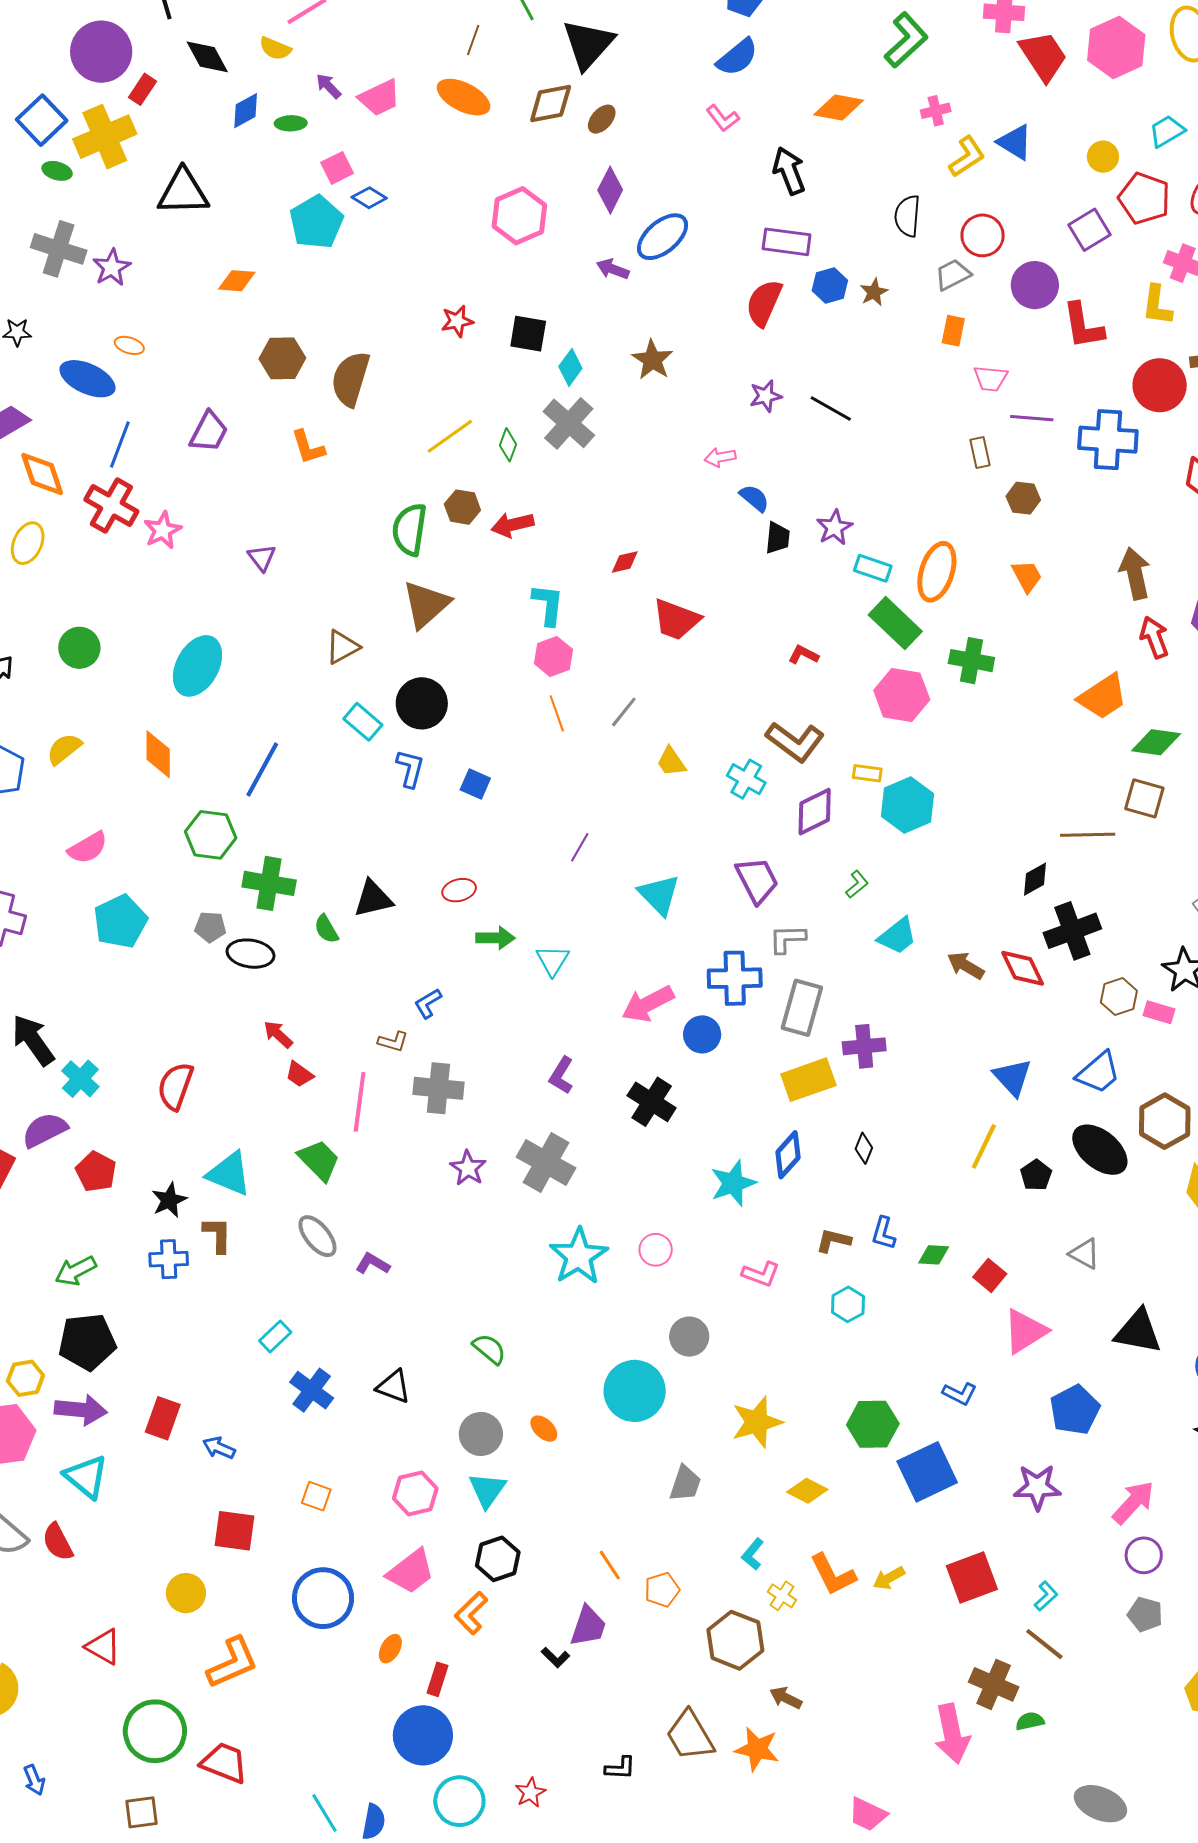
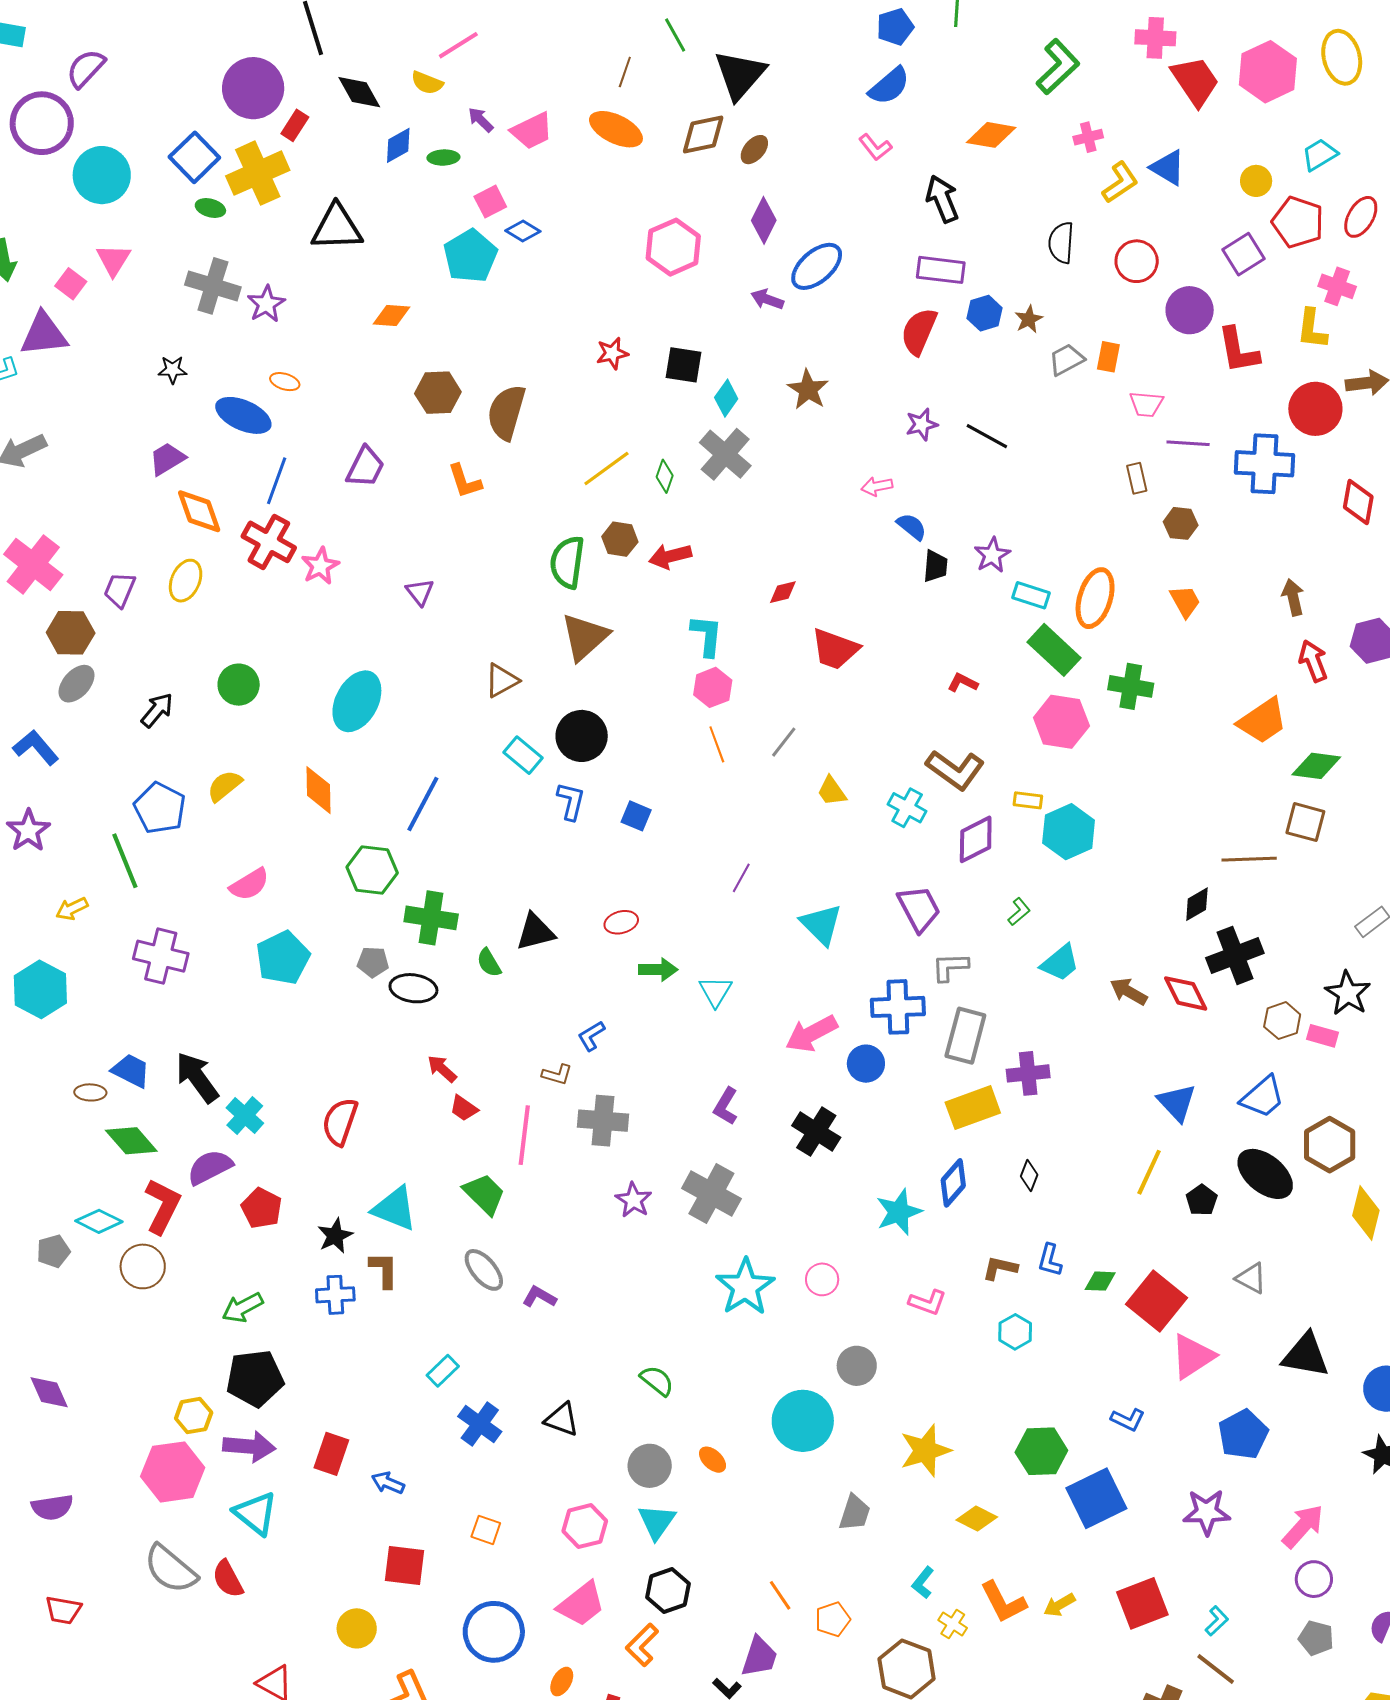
gray trapezoid: (953, 275) -> (1066, 360), moved
brown arrow: (1135, 573) -> (1293, 597), size x0.7
red square: (990, 1275) -> (1157, 1301), size x1.8

